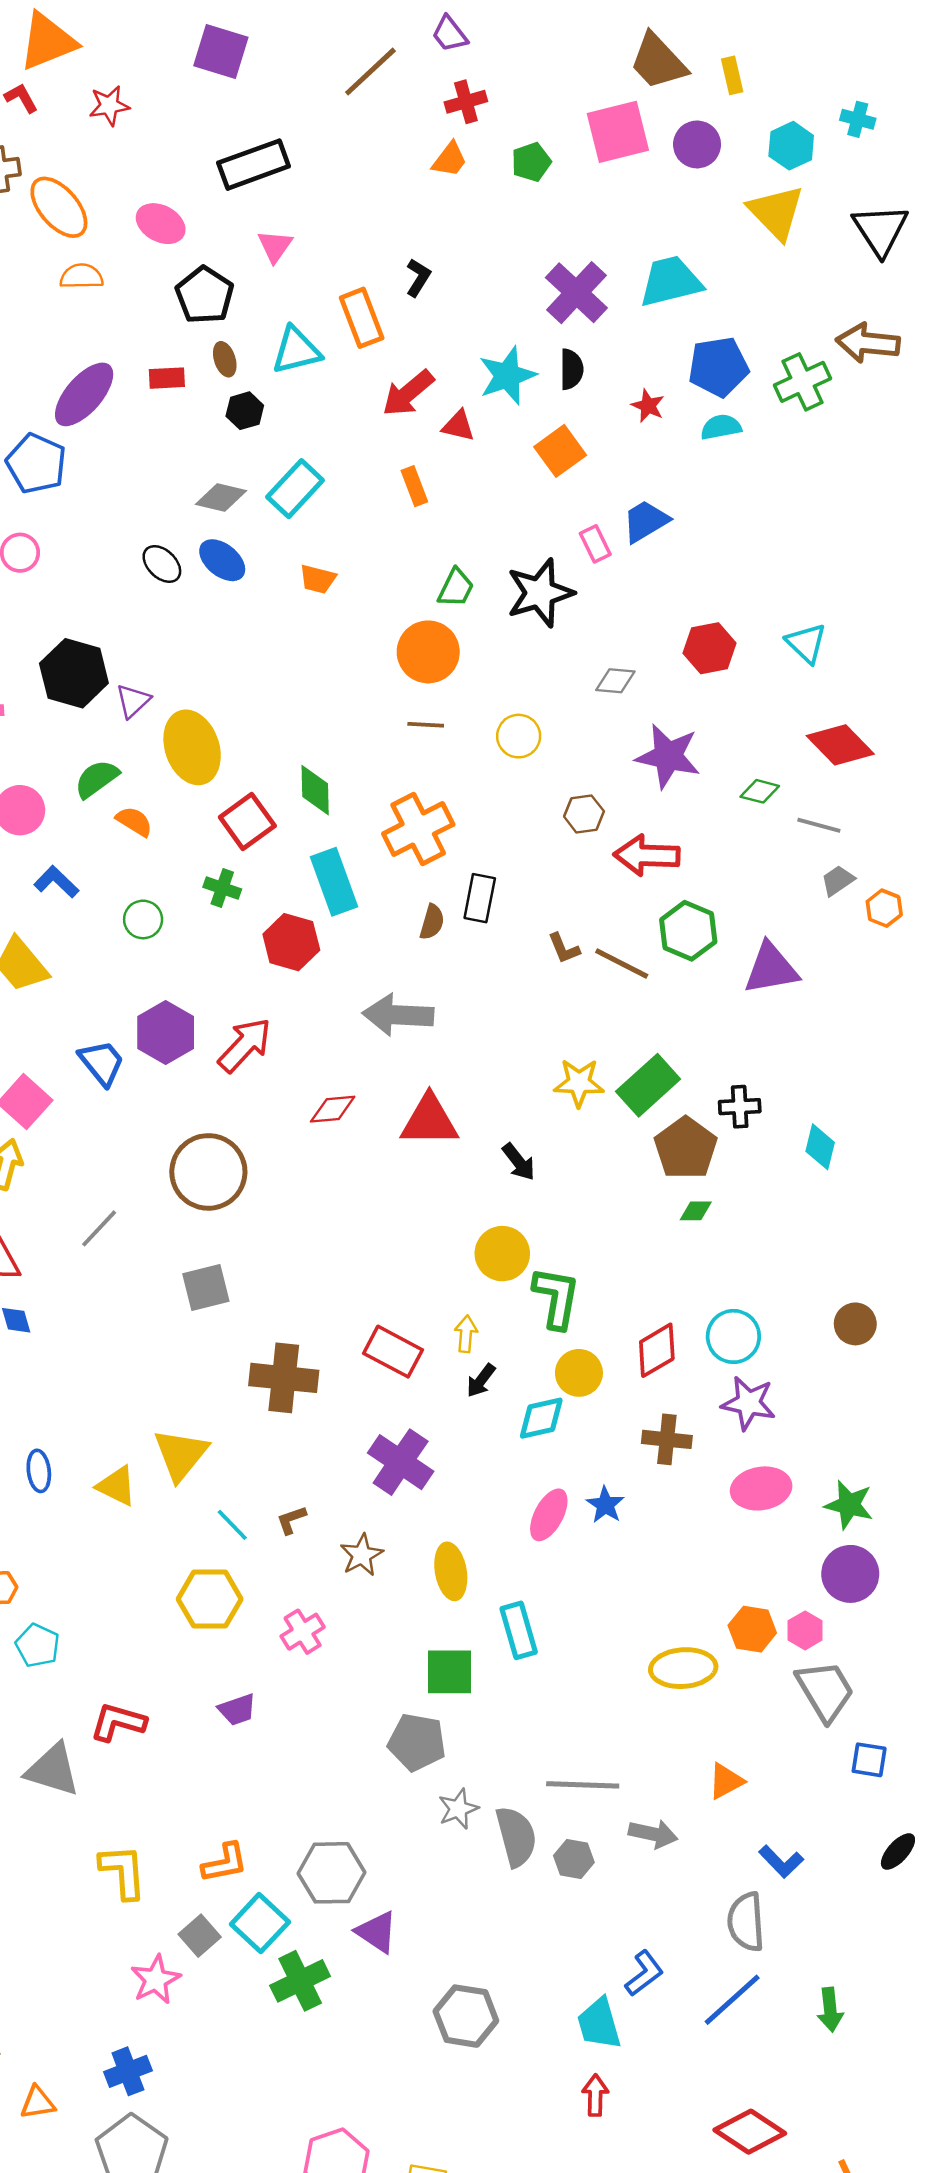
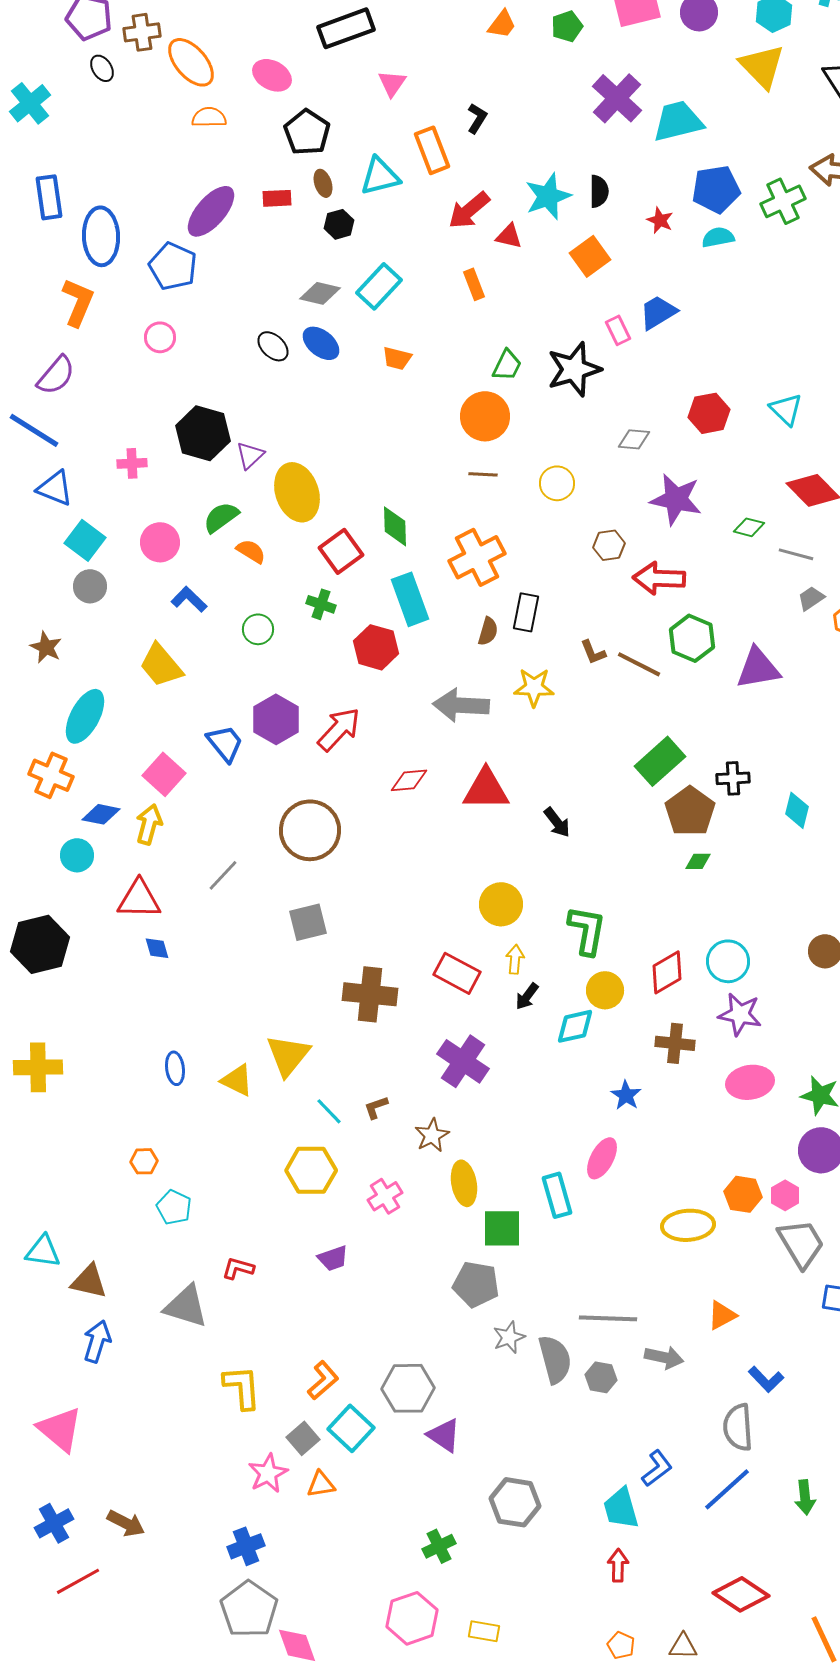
pink triangle: (275, 246) -> (392, 83), moved
purple cross: (576, 293) -> (617, 98), moved
yellow star: (579, 1083) -> (534, 687), moved
yellow circle: (502, 1254) -> (501, 904), moved
pink ellipse: (549, 1515) -> (602, 1158), moved
yellow ellipse: (451, 1571) -> (464, 1183), moved
red L-shape: (118, 1722) -> (238, 1268), size x0.7
orange L-shape: (225, 1863) -> (323, 1380), turned -30
green cross: (300, 1981) -> (439, 1546), moved, size x0.7
orange triangle: (38, 2103) -> (321, 1484), moved

